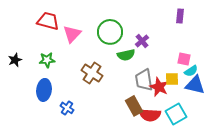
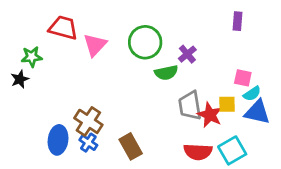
green star: (47, 60) -> (32, 57), moved
brown cross: (92, 73) -> (88, 121), moved
blue ellipse: (44, 90) -> (58, 140), moved
brown rectangle: (134, 106) -> (131, 146), moved

